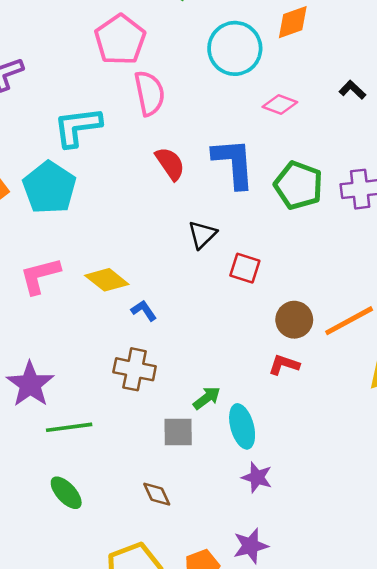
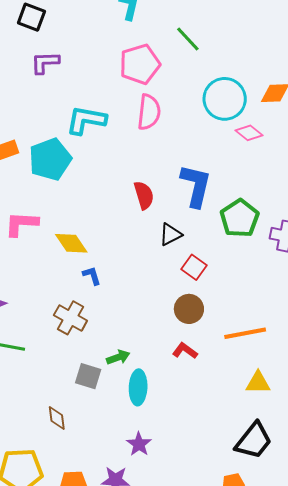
pink diamond: (280, 104) -> (249, 133), moved
red semicircle: (170, 164) -> (144, 195), moved
black triangle: (202, 235) -> (171, 234), moved
red square: (245, 268) -> (194, 267), moved
brown circle: (294, 320) -> (189, 309), moved
purple star: (257, 477) -> (139, 444), moved

